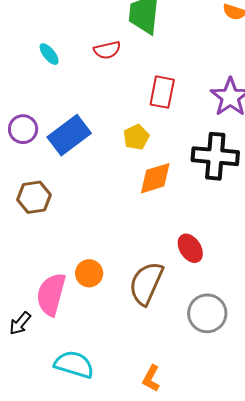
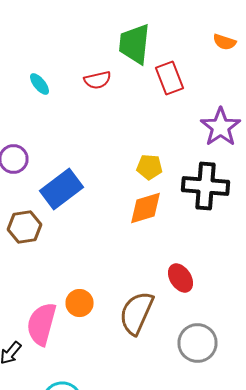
red rectangle: (162, 92) -> (170, 78), moved, turned -32
blue rectangle: (69, 135) -> (62, 189), moved
yellow pentagon: (136, 137) -> (150, 167), moved, turned 30

